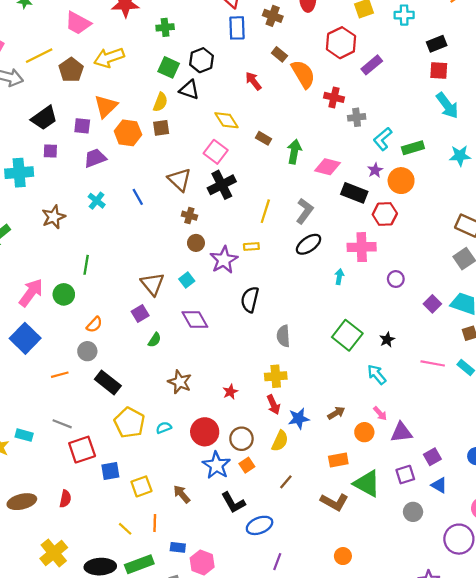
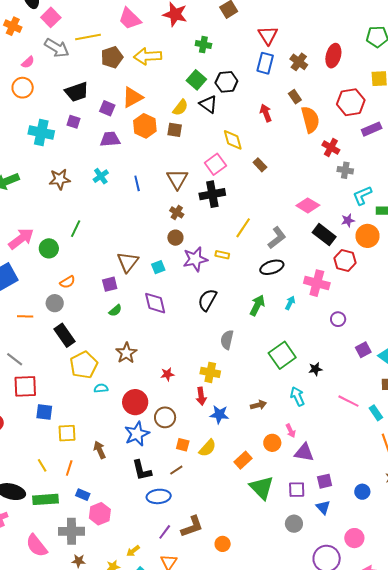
green arrow: (294, 152) -> (257, 305), moved
brown arrow: (336, 413) -> (258, 405), moved
yellow pentagon: (129, 423) -> (84, 365), moved
yellow semicircle: (280, 441) -> (207, 448), moved
orange rectangle: (338, 460) -> (243, 460), turned -48
orange square: (247, 465) -> (183, 445), moved, turned 32
brown line: (286, 482) -> (176, 470), moved
brown L-shape: (334, 502) -> (192, 527), moved, turned -65

